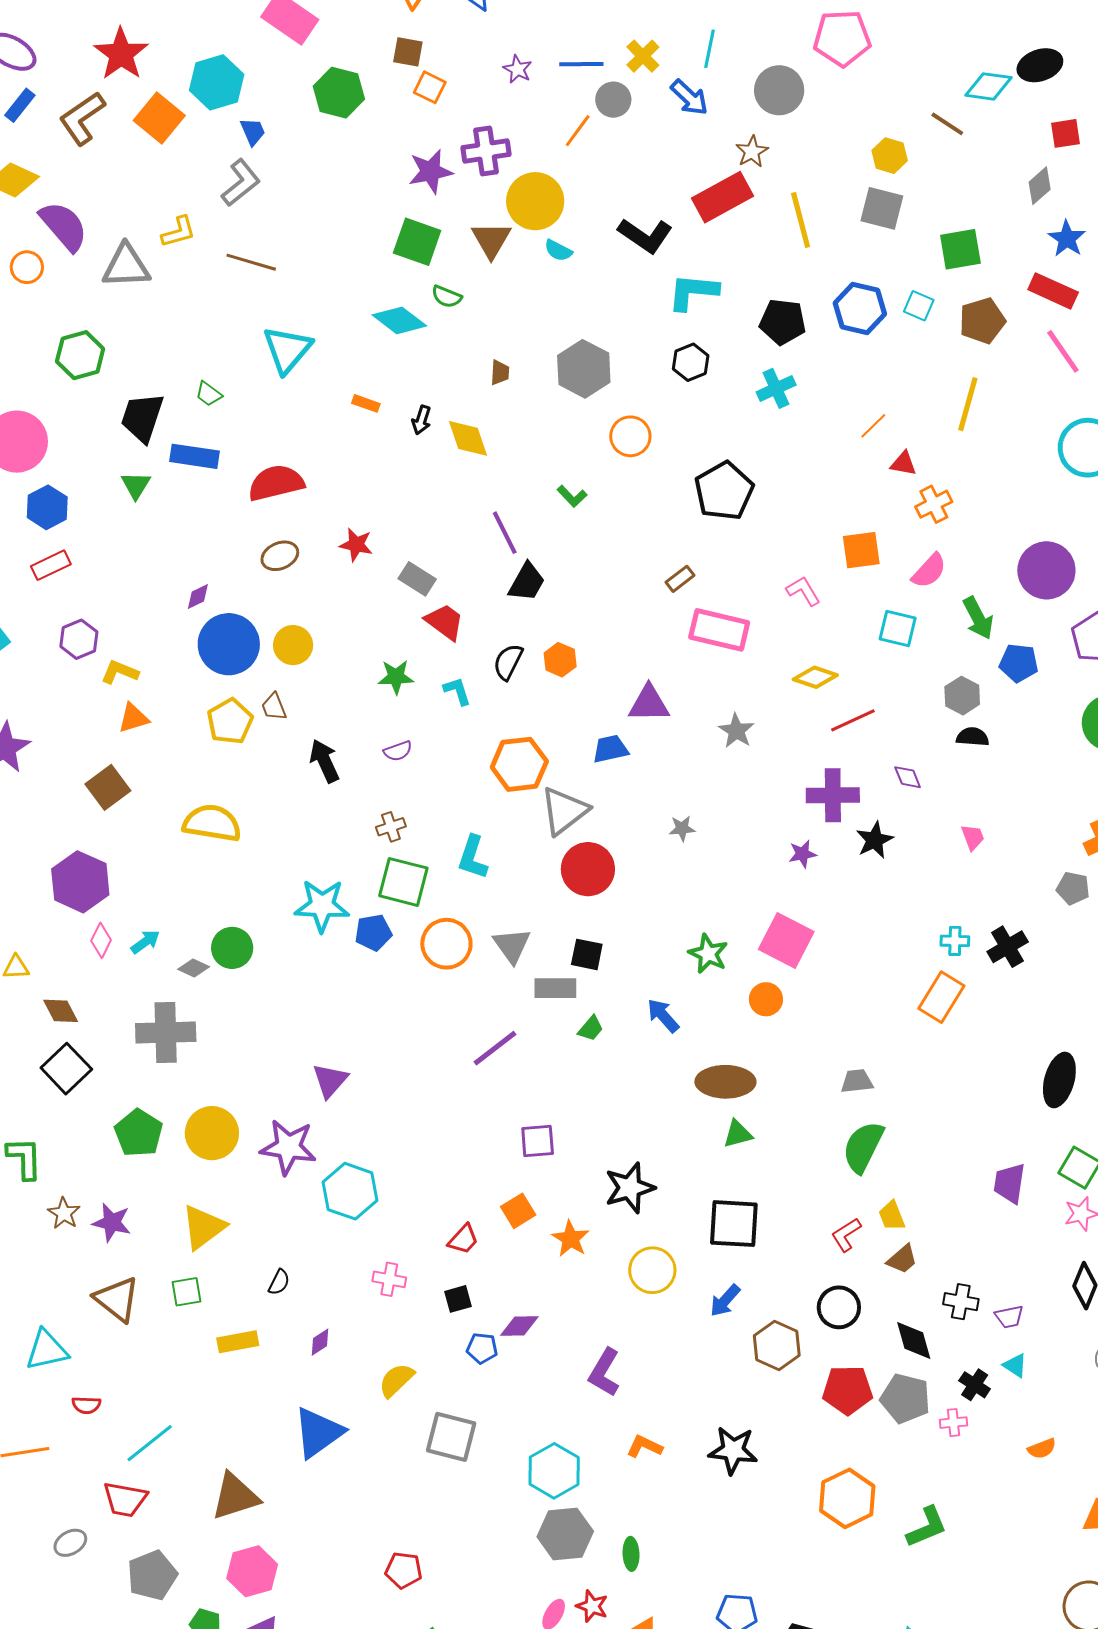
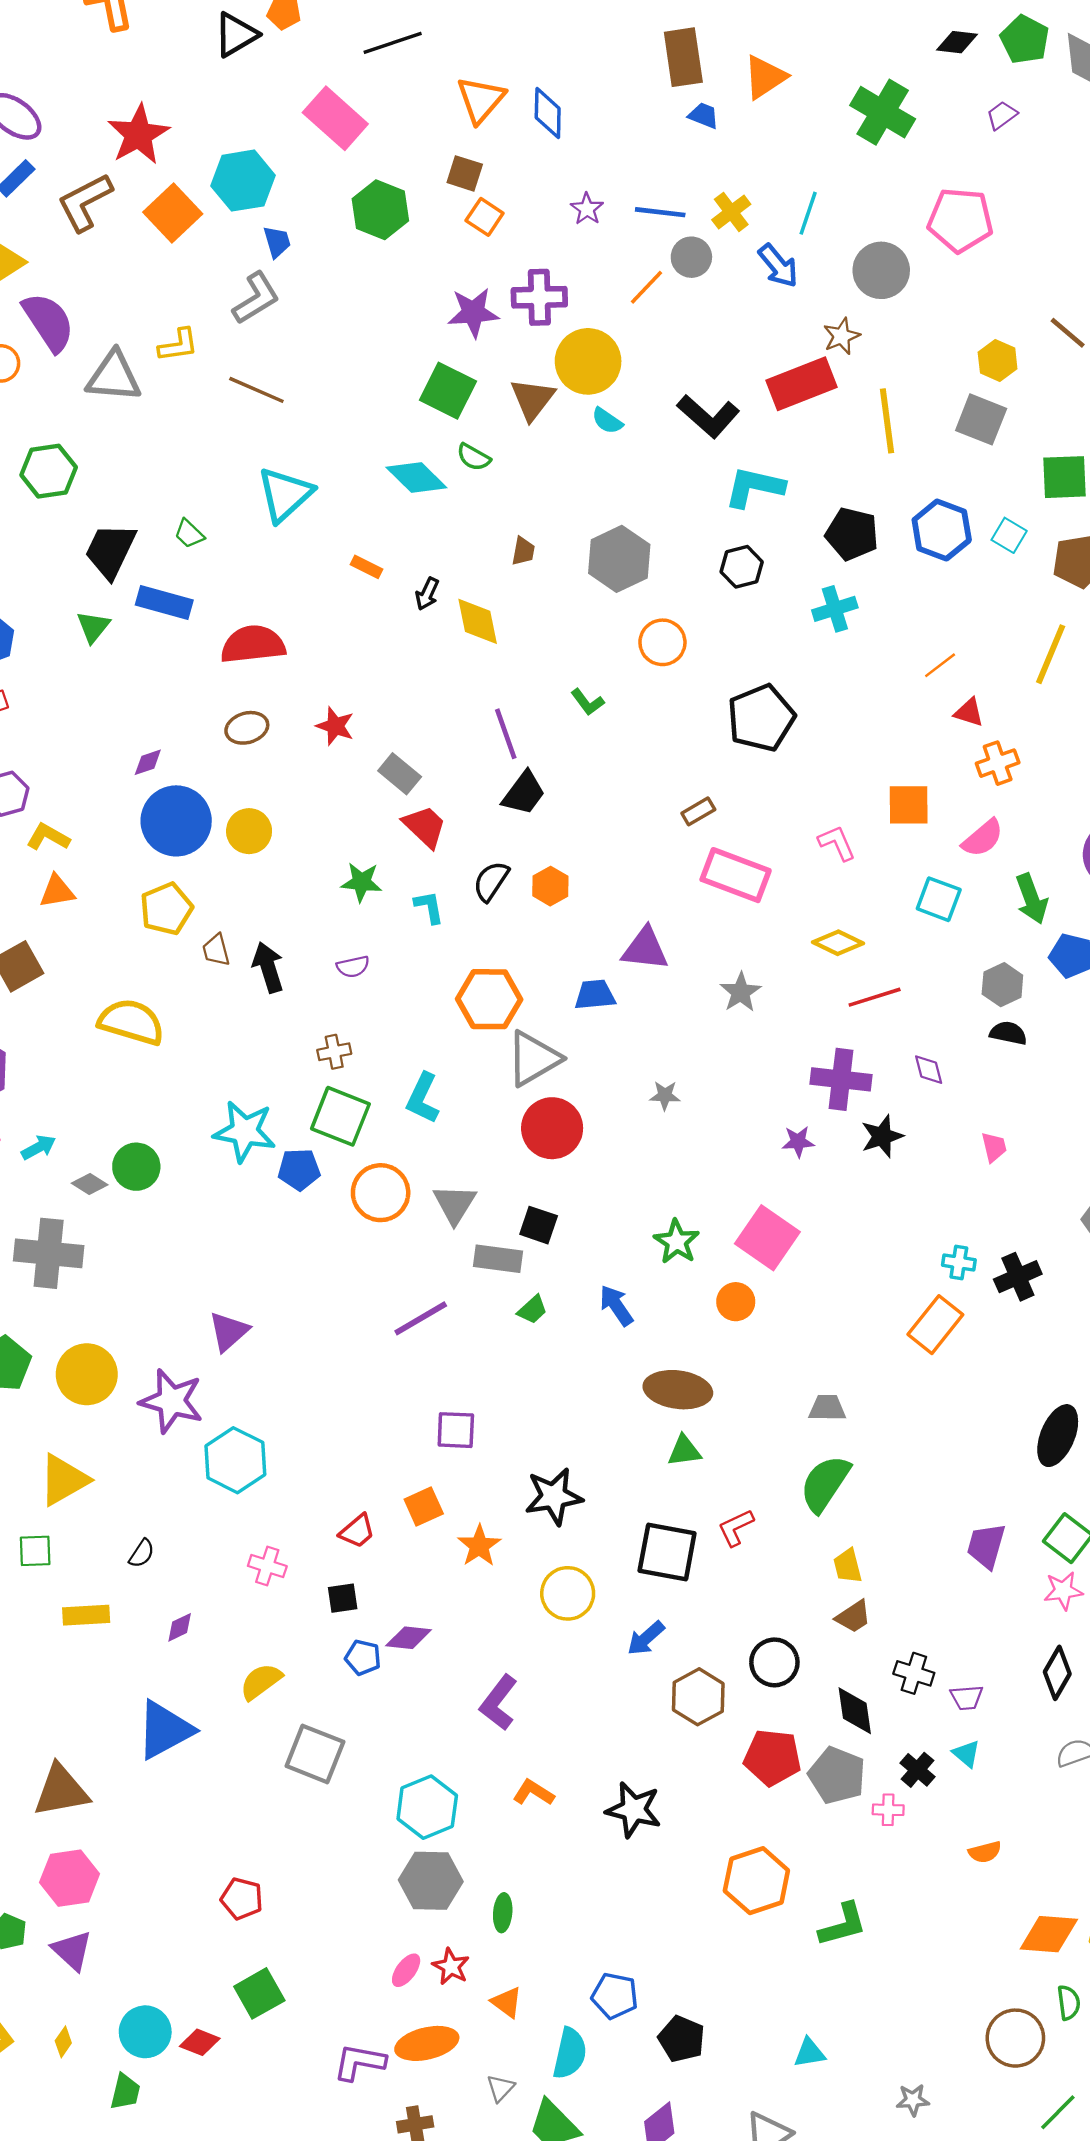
brown trapezoid: (274, 707) -> (216, 950), moved
red L-shape: (846, 1235) -> (736, 1528), moved

